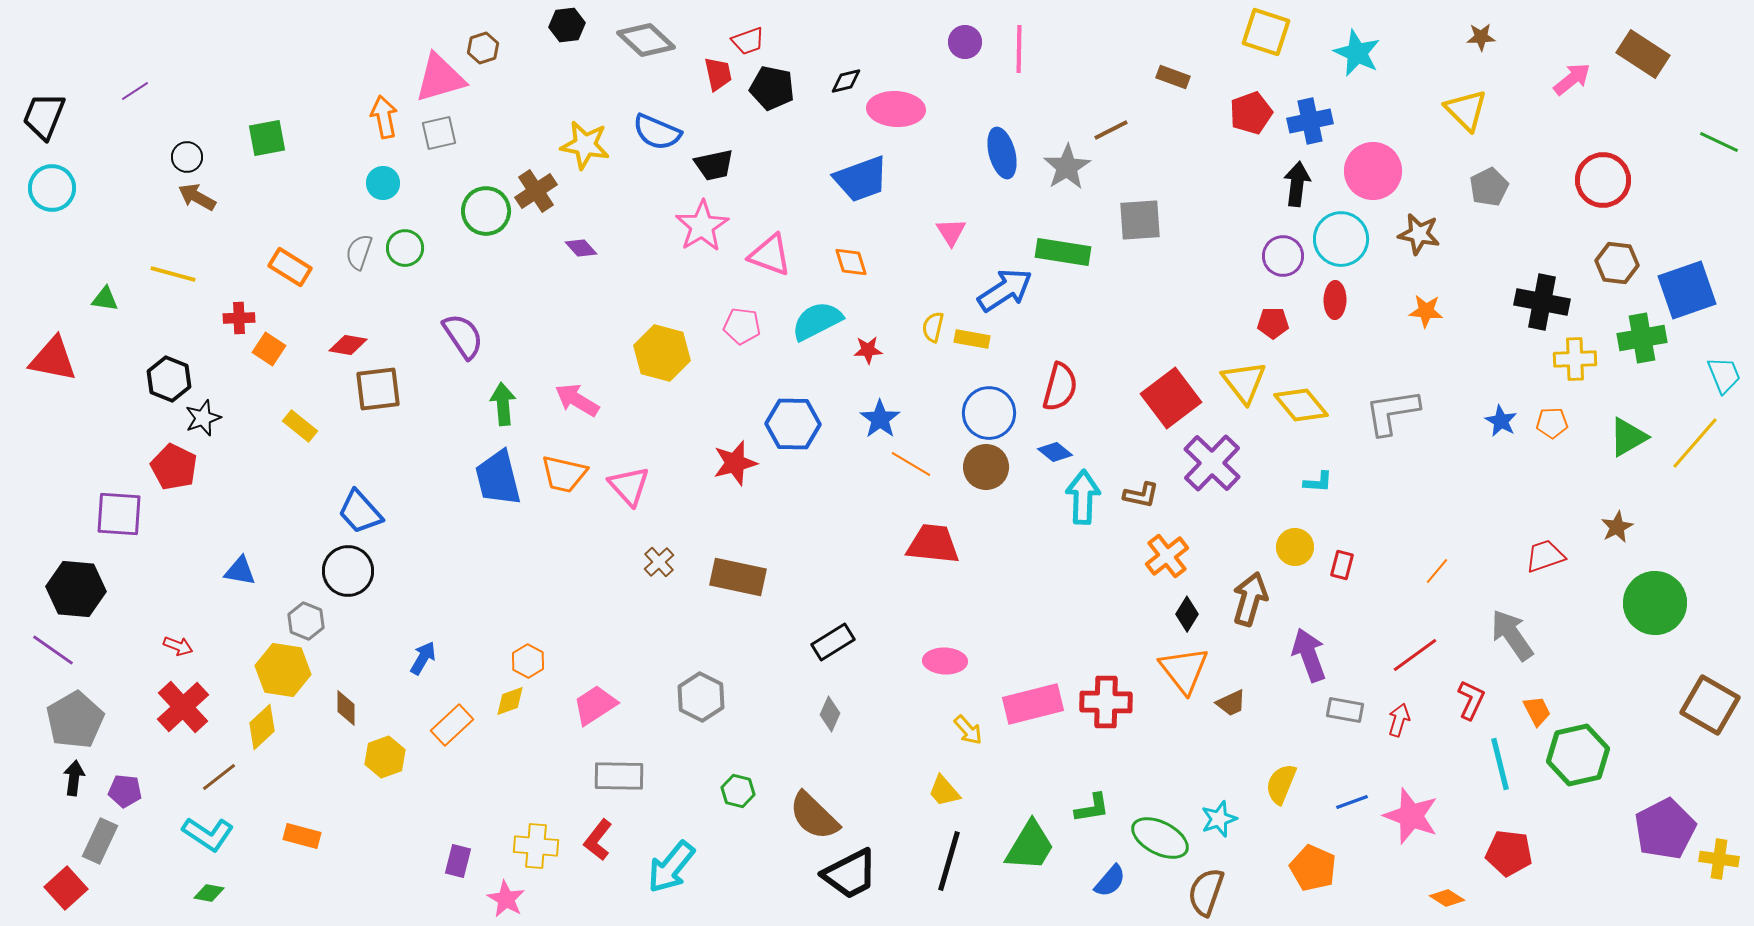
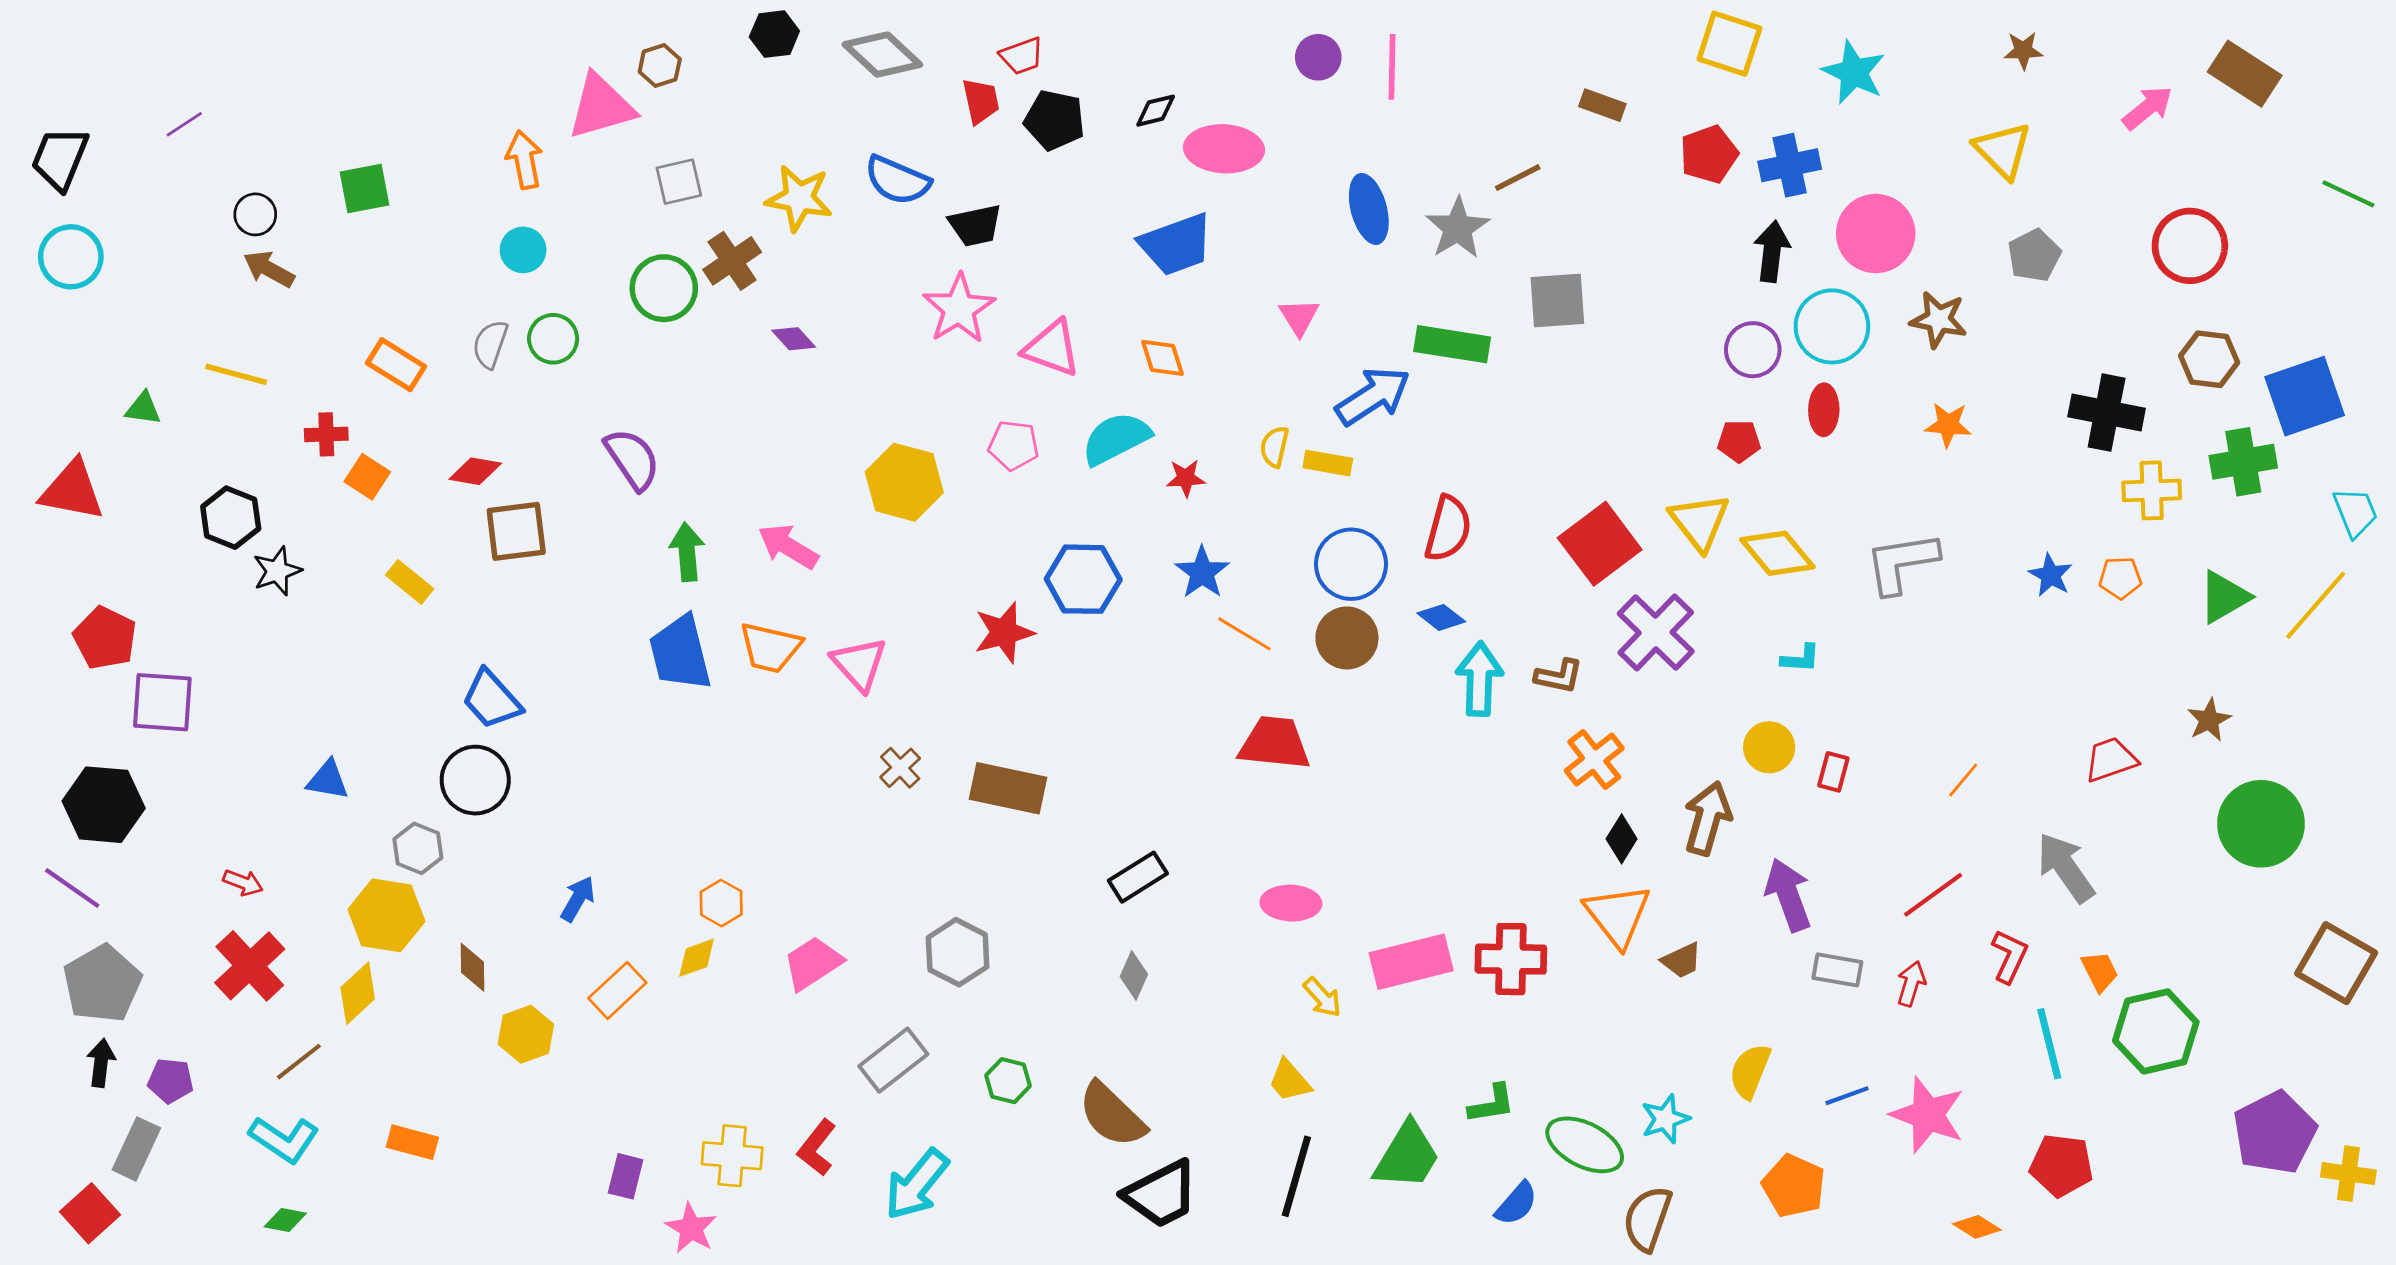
gray square: (439, 133) -> (679, 182), moved
red pentagon: (174, 467) -> (105, 638), moved
gray rectangle: (619, 776) -> (893, 1060), moved, turned -39

